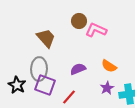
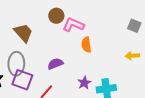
orange semicircle: (109, 66) -> (86, 45), moved, turned 49

